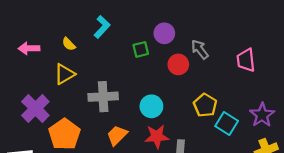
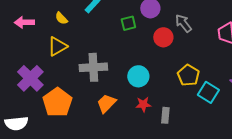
red star: (157, 136) -> (143, 104), size x0.7

